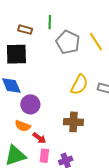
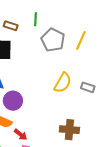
yellow line: (96, 42) -> (81, 40), turned 54
brown cross: (73, 122) -> (69, 130), moved

